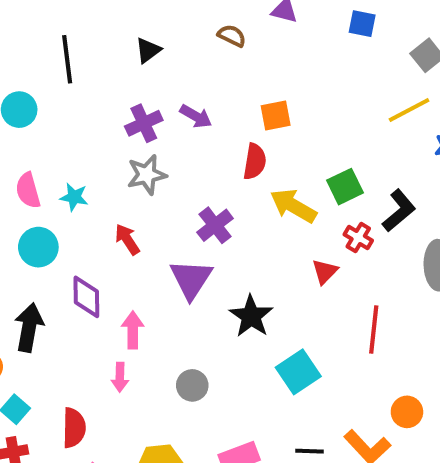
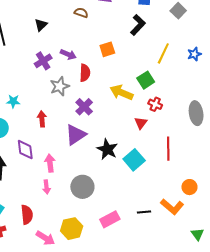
yellow line: (409, 110) -> (163, 53), moved, turned -30
red semicircle: (255, 161) -> (85, 73), moved
gray star: (147, 175) -> (60, 86), moved
black L-shape: (399, 211) -> (138, 25), moved
red arrow: (127, 239) -> (42, 119), turned 35
purple triangle: (191, 279) -> (76, 135), turned 30
cyan square: (298, 372) -> (134, 160), moved
gray circle: (192, 385) -> (82, 187), size x1.5

